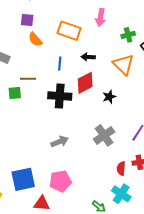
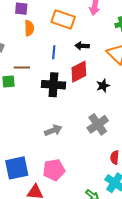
orange semicircle: (35, 39) -> (29, 28), turned -140

